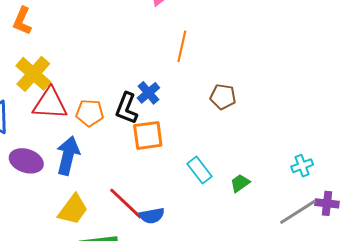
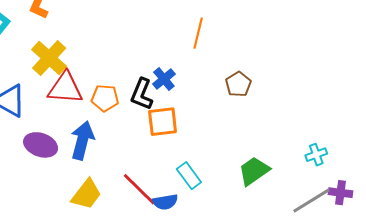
brown pentagon: (223, 97) -> (238, 84), turned 30
cyan rectangle: (200, 170) -> (189, 176), moved
green trapezoid: (240, 183) -> (254, 171), size x1.6

